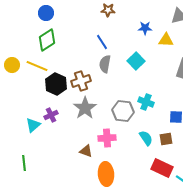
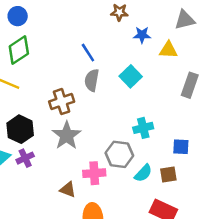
brown star: (108, 10) -> (119, 12), moved
black hexagon: (56, 84) -> (20, 129), moved
cyan cross: (146, 102) -> (143, 128), turned -35
gray hexagon: (123, 111) -> (119, 154), moved
purple cross: (51, 115) -> (25, 158), moved
cyan semicircle: (146, 138) -> (143, 173), turned 77

